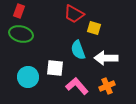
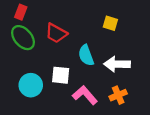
red trapezoid: (74, 14) -> (56, 33), moved
yellow square: (94, 28) -> (110, 23), moved
green ellipse: (21, 34) -> (23, 38), turned 35

